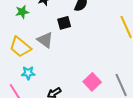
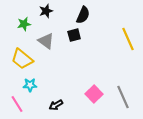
black square: (64, 23) -> (74, 35), moved
gray triangle: (45, 40) -> (46, 41), moved

